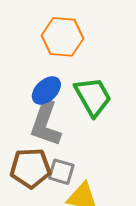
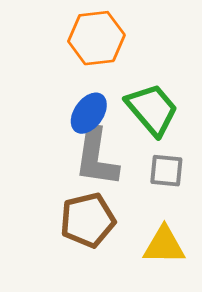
gray square: (61, 172) -> (166, 171), moved

